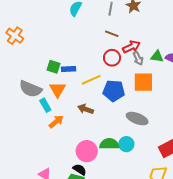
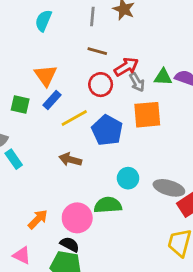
blue rectangle: (69, 69) -> (52, 100), moved, turned -40
orange triangle: (58, 90) -> (46, 75), moved
blue pentagon: (114, 91) -> (107, 130), turned 30
gray ellipse: (137, 119) -> (169, 188), moved
orange arrow: (56, 122) -> (38, 219), moved
cyan circle: (126, 144) -> (128, 178), moved

